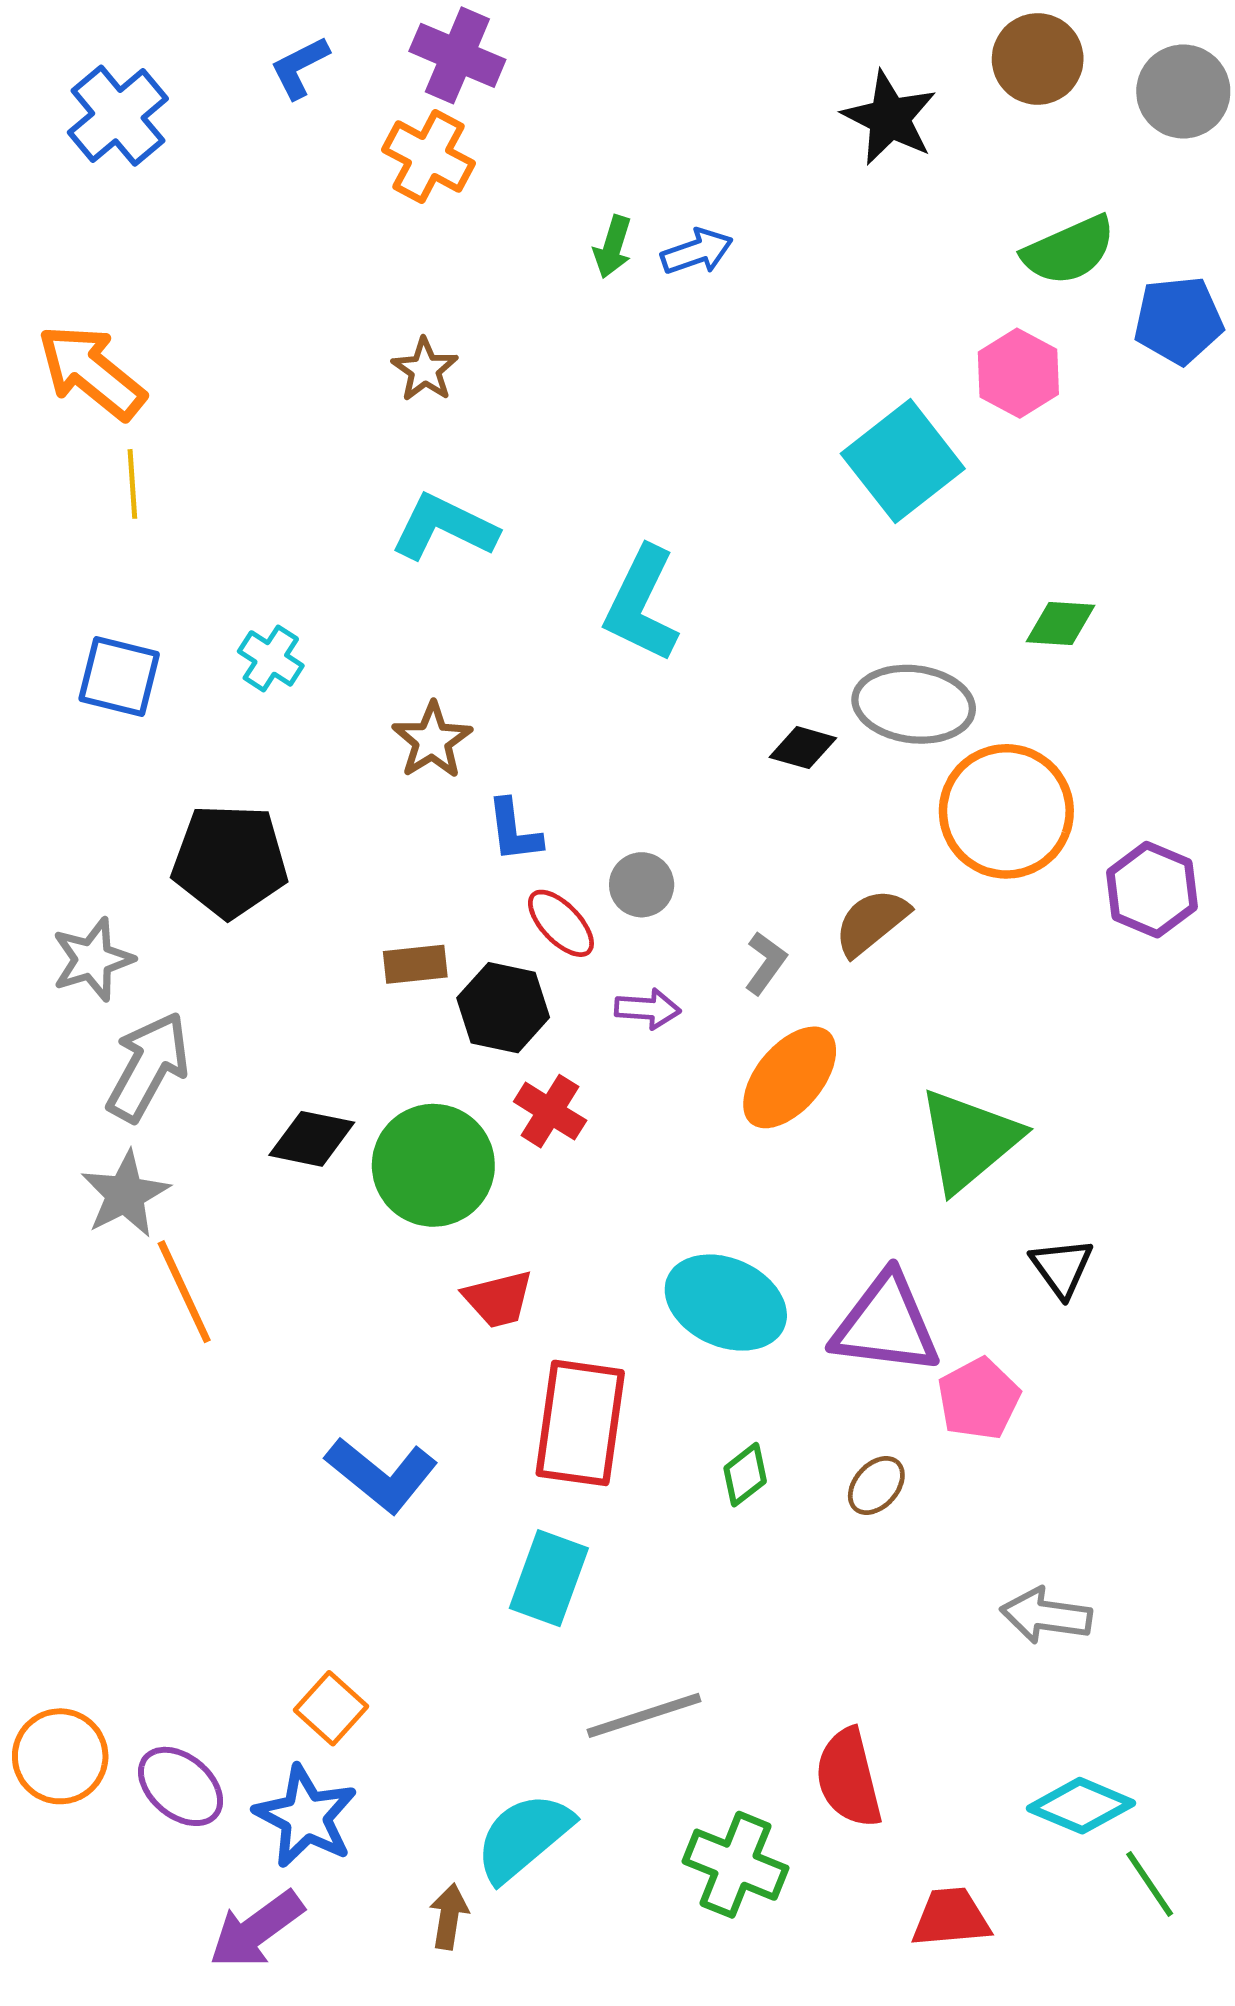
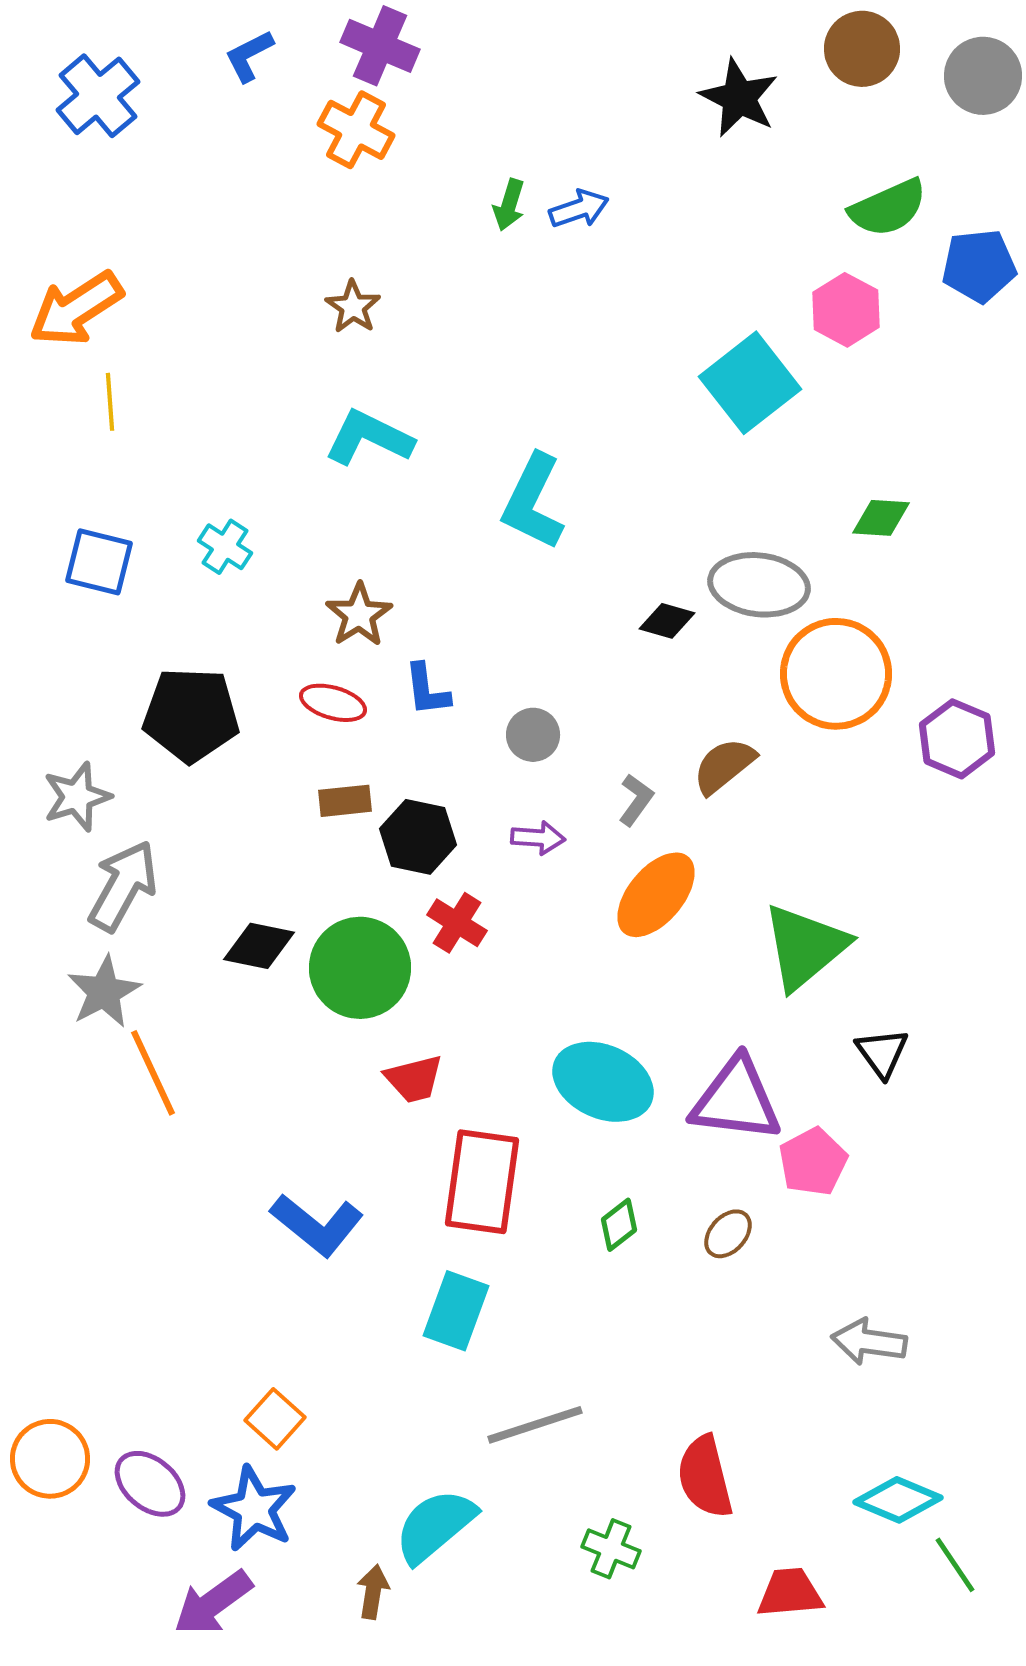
orange arrow: (91, 372) -> (76, 309), turned -72
red ellipse: (561, 923) -> (333, 703), moved, turned -30
green cross: (735, 1865) -> (611, 1549), size x0.7

